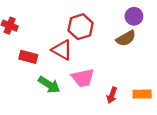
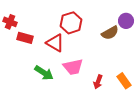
purple circle: (134, 16) -> (126, 21), moved
red rectangle: (28, 57) -> (25, 38), moved
orange rectangle: (142, 94) -> (124, 81), turned 56

